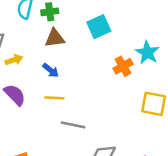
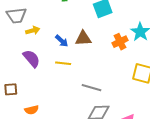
brown triangle: (55, 38) -> (83, 38), moved
gray line: (73, 125) -> (92, 88), moved

